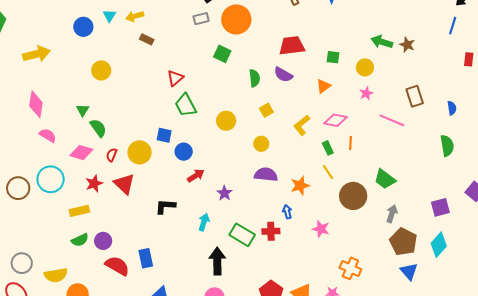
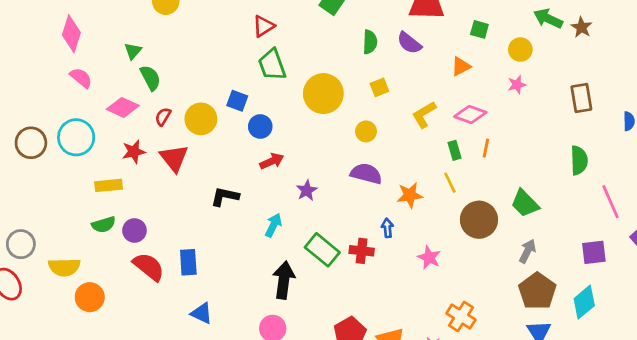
pink line: (392, 120) -> (611, 202), moved, turned 35
yellow circle: (226, 121) -> (323, 94), size x1.5
green semicircle: (447, 146) -> (579, 160), moved

